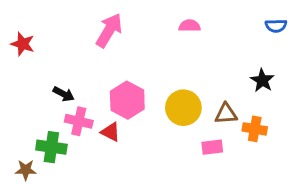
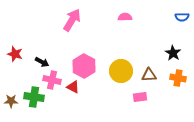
red star: (23, 44) -> (15, 54), moved
orange cross: (255, 129) -> (178, 78), moved
brown star: (26, 170) -> (11, 101), moved

